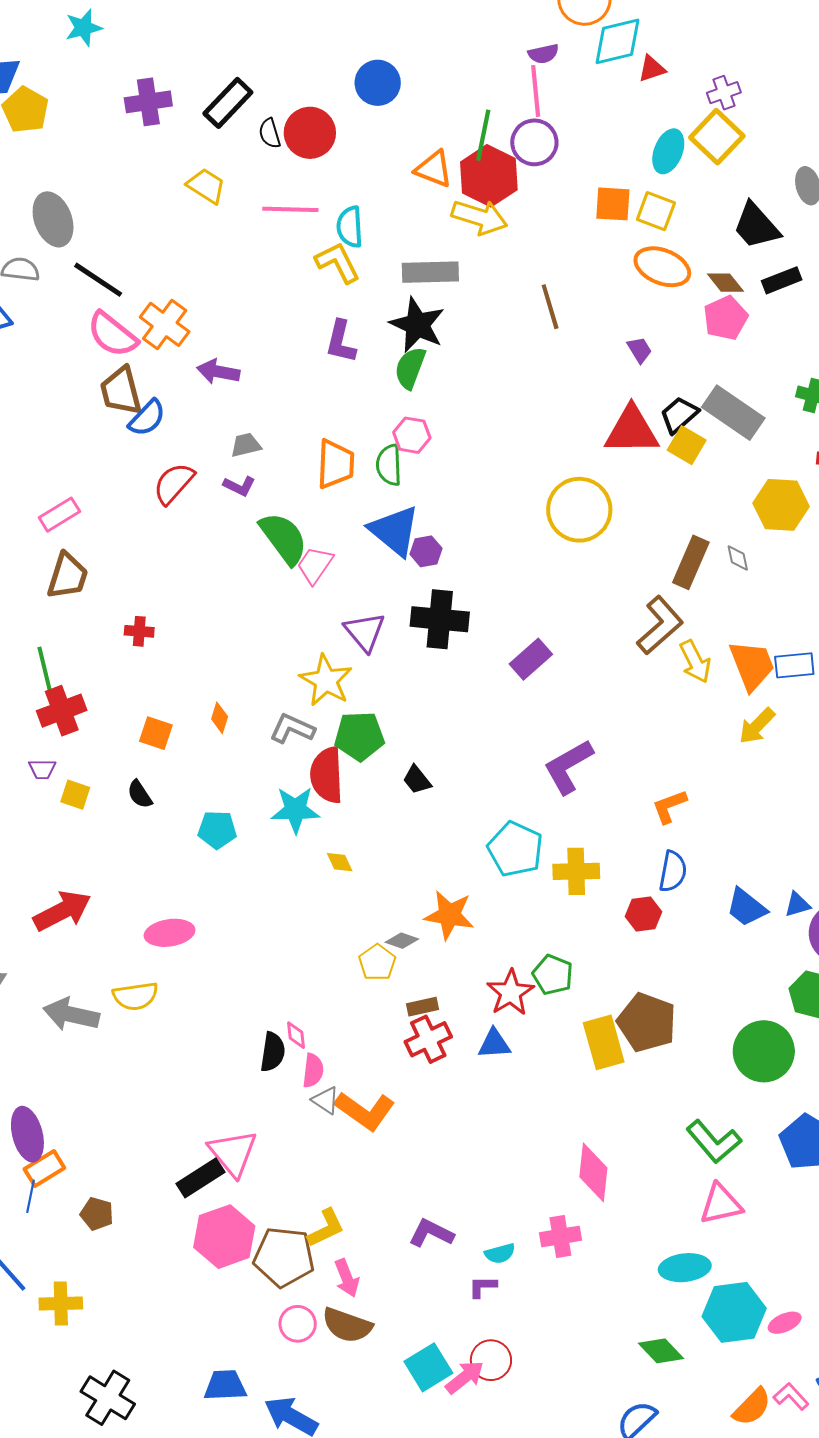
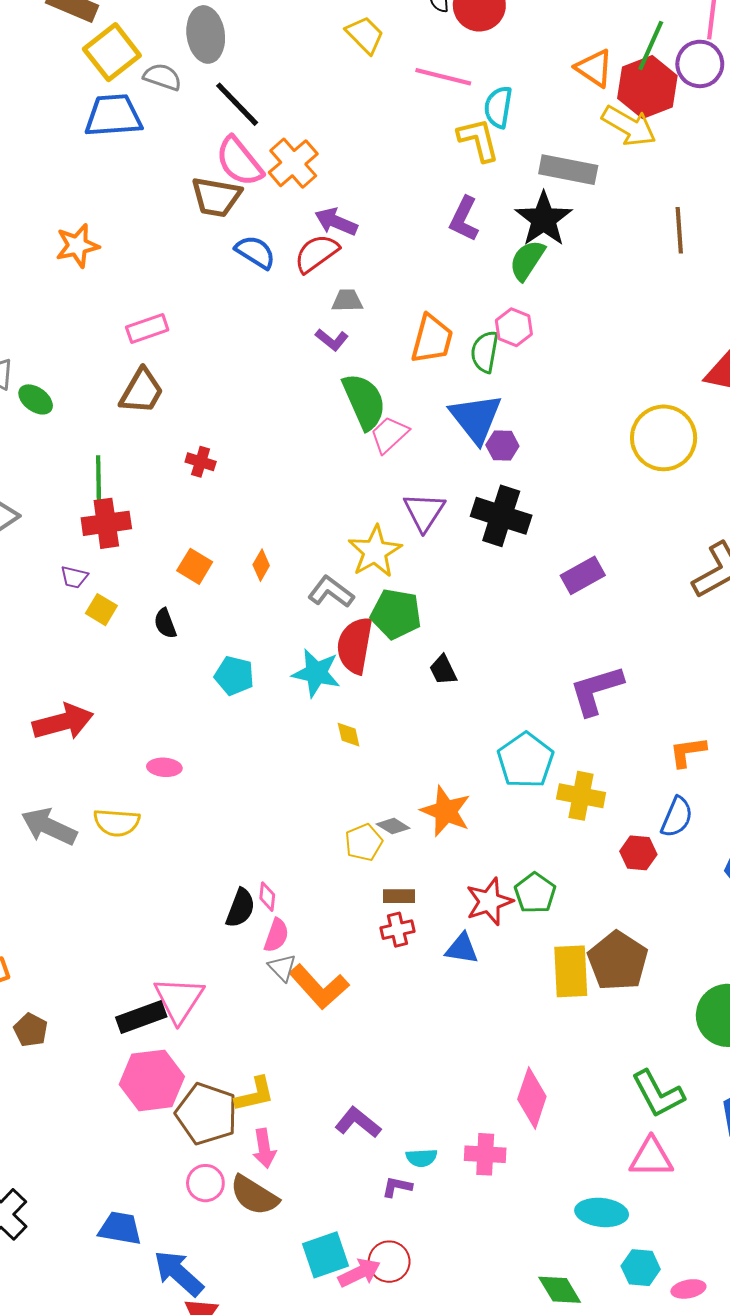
brown trapezoid: (121, 391) -> (216, 197), moved, turned -78
blue semicircle: (147, 418) -> (255, 252), turned -114
red semicircle: (174, 483) -> (316, 253), moved
pink ellipse: (170, 933) -> (164, 767), size x0.7
red cross: (428, 1039) -> (397, 930), size x0.7
cyan hexagon: (734, 1312) -> (641, 1268), size x0.6

